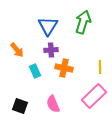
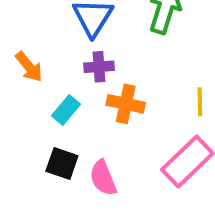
cyan rectangle: (35, 71) -> (66, 110), turned 64
black square: (20, 106) -> (62, 164), moved

